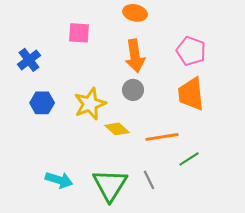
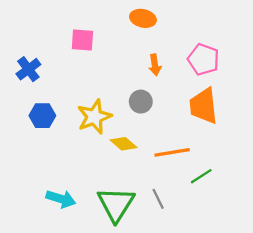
orange arrow: (135, 56) -> (155, 65), moved, size x0.6

